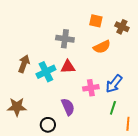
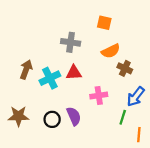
brown cross: (122, 27) -> (125, 68), moved
blue arrow: (114, 84) -> (136, 97), moved
black circle: (48, 125) -> (52, 119), moved

